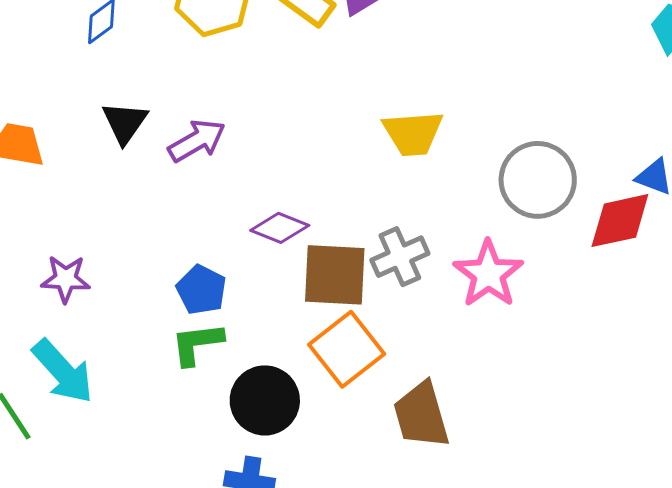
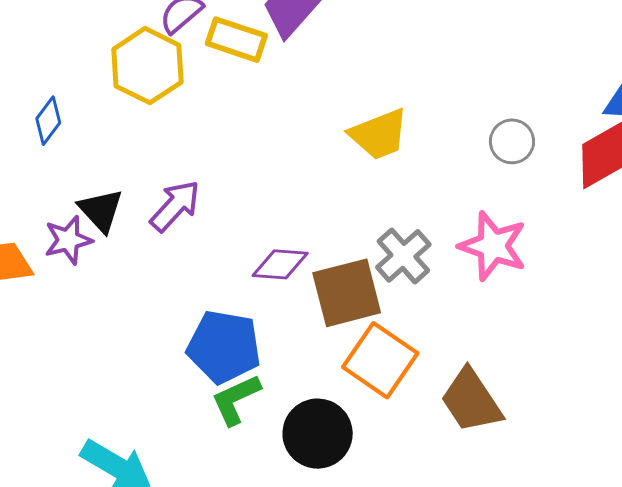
gray circle: (538, 180) -> (512, 141), size x0.6
purple star: (66, 279) -> (68, 240), moved
blue pentagon: (201, 290) -> (224, 347), size x1.5

